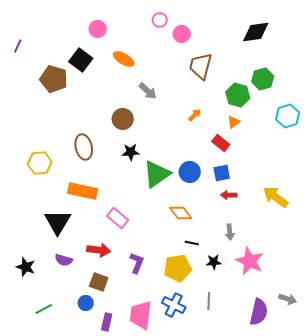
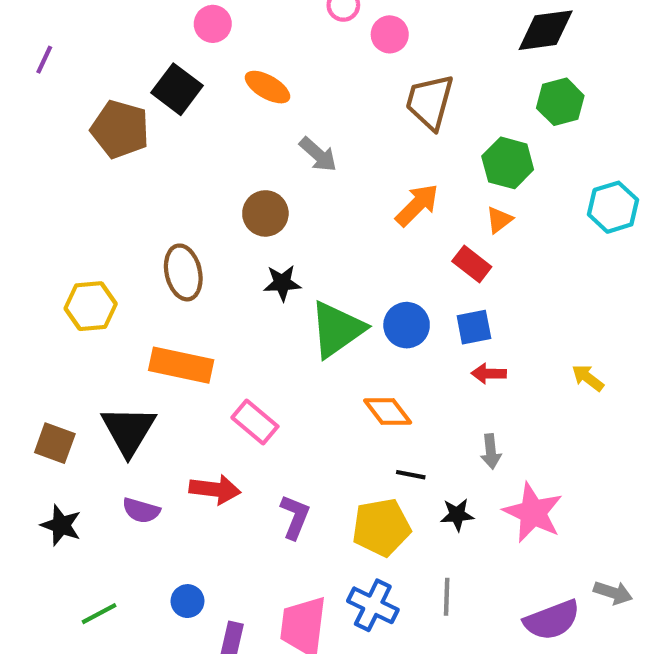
green hexagon: (263, 79) -> (560, 102), moved
orange arrow: (195, 115) -> (417, 205), size x1.6
yellow arrow: (276, 197) -> (588, 378), size x0.6
brown square: (99, 282) -> (55, 443), moved
purple semicircle: (259, 312) -> (552, 620), turned 56

